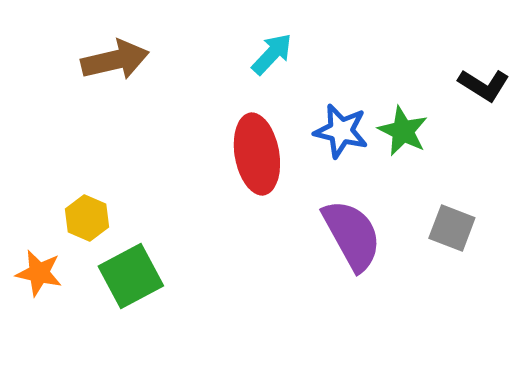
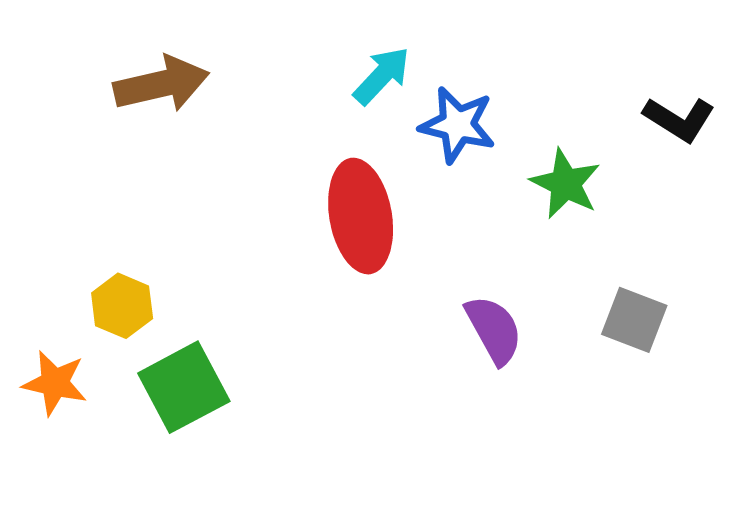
blue star: (341, 131) -> (457, 125), moved
purple semicircle: (352, 235) -> (494, 330), size x0.7

